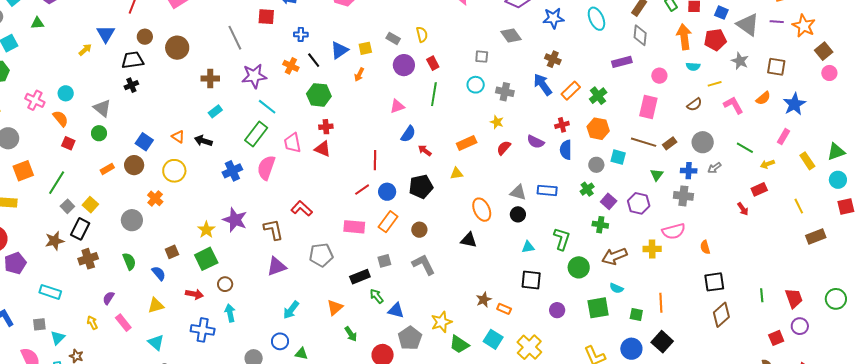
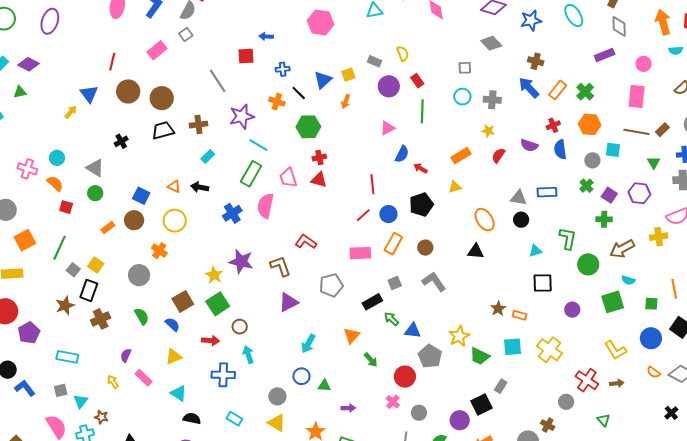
brown circle: (145, 37) -> (128, 91), size x1.5
black trapezoid: (133, 60) -> (163, 130), moved
brown square: (172, 252) -> (183, 301), size x1.5
cyan square: (493, 339) -> (513, 347), turned -30

